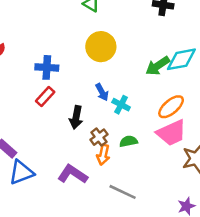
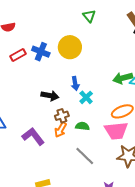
yellow circle: (101, 47) -> (70, 47), moved
red rectangle: (45, 96) -> (18, 55), moved
black arrow: (76, 117) -> (50, 96), turned -108
gray line: (123, 192) -> (85, 156), moved

